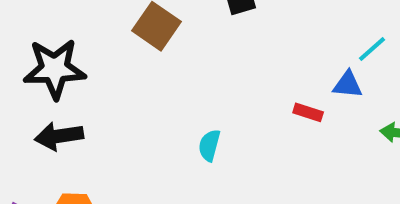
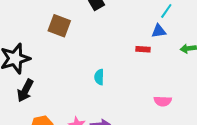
black arrow: (59, 136) -> (25, 91), turned -40

